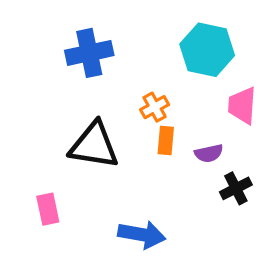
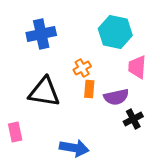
purple semicircle: (209, 153) -> (116, 97), size x1.4

